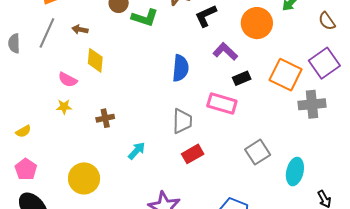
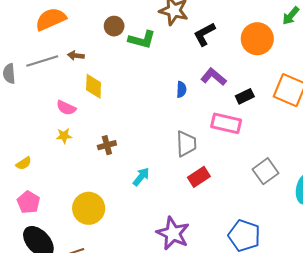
gray line: (47, 33) -> (42, 61), turned 52
purple L-shape: (225, 51) -> (214, 77), moved
blue semicircle: (180, 68) -> (181, 89), size x0.6

